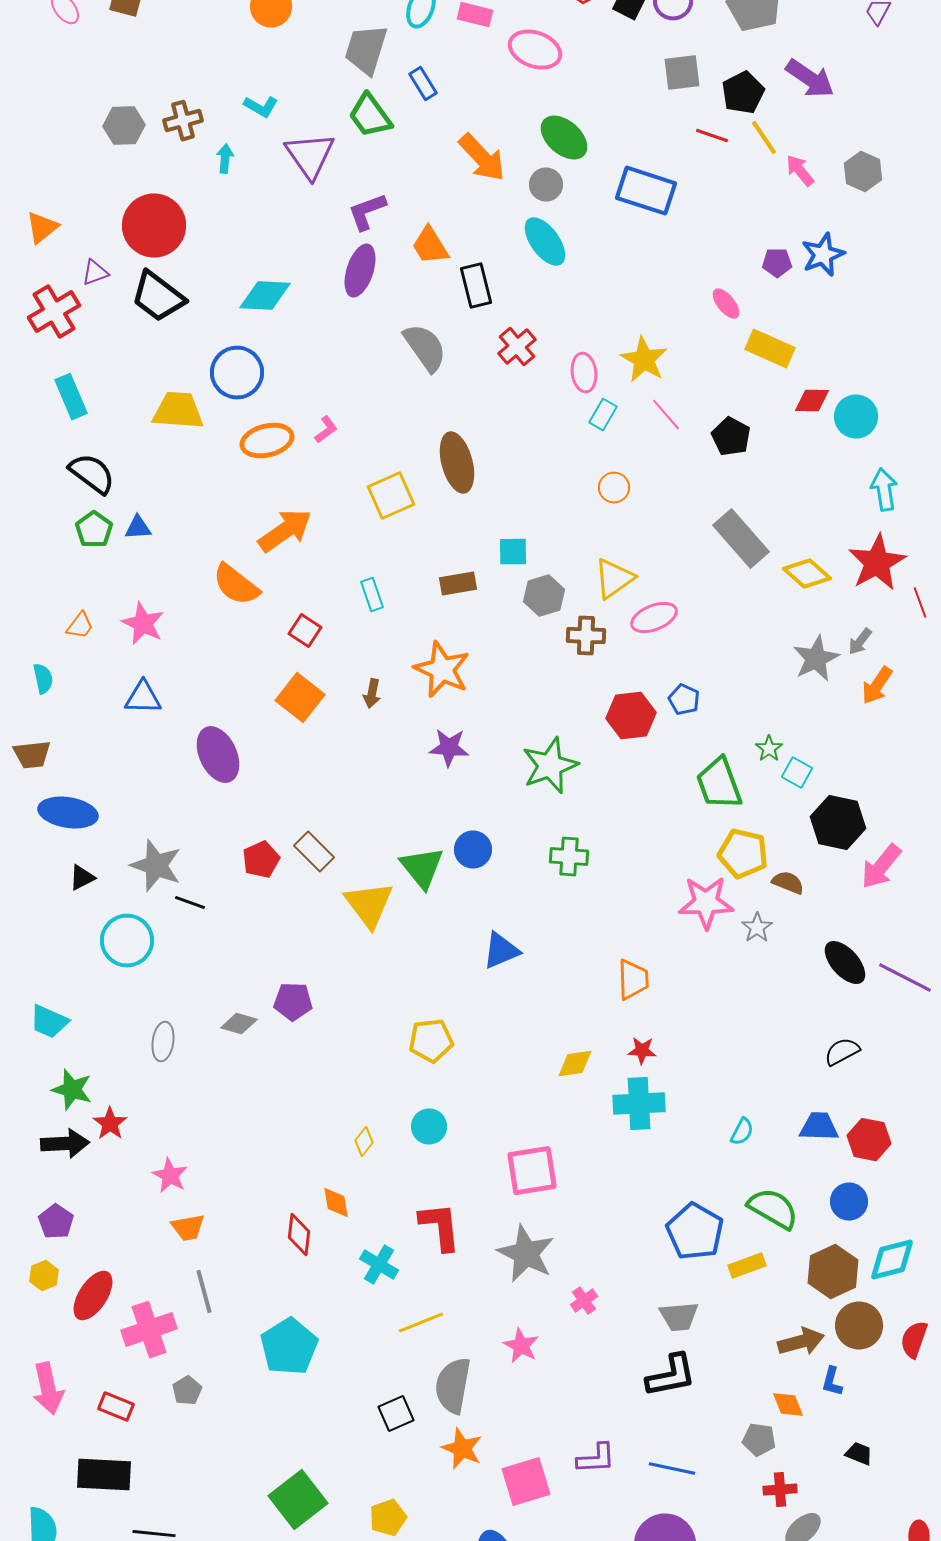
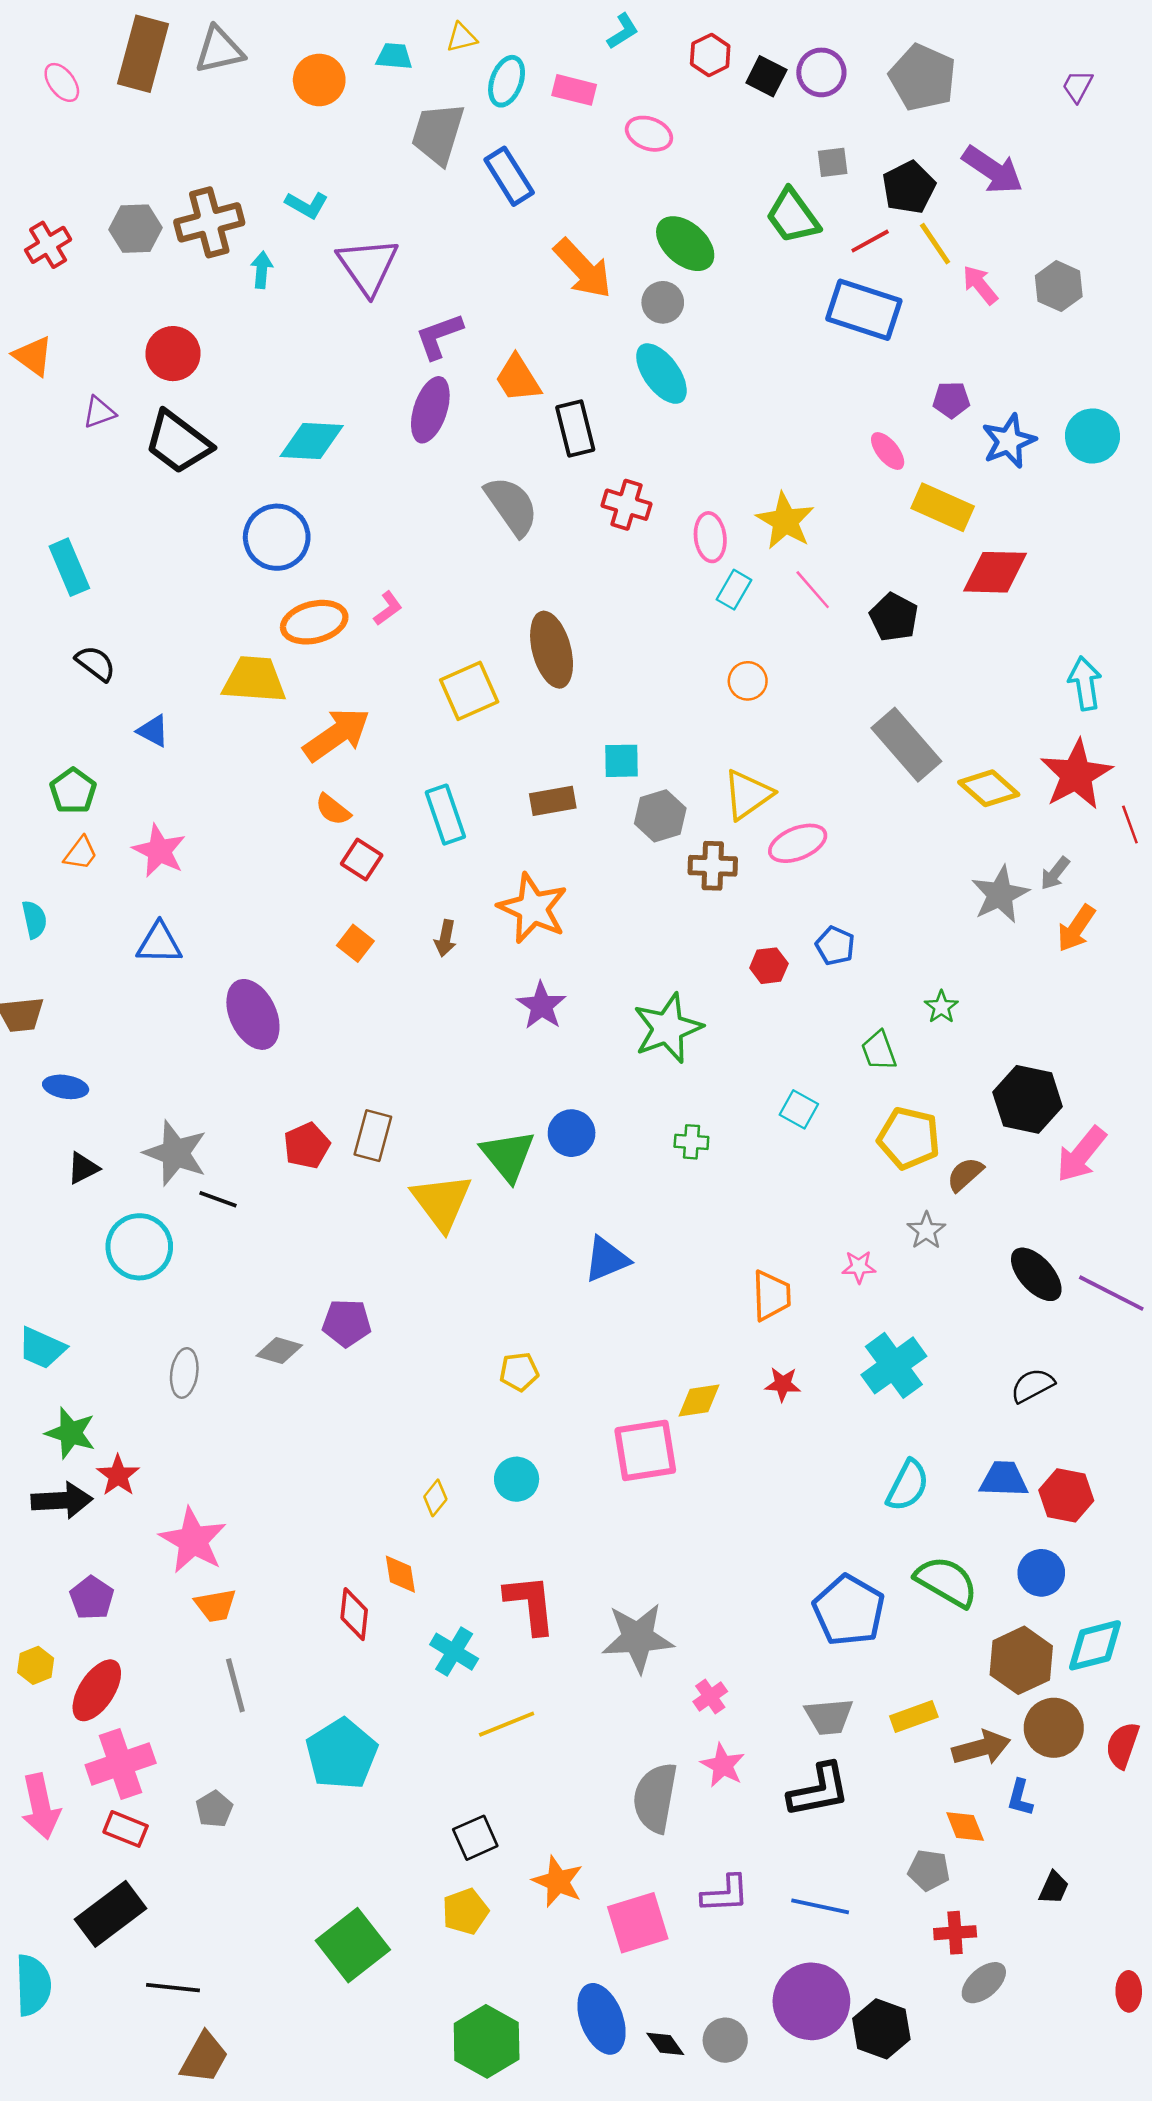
pink ellipse: (535, 50) -> (649, 134), size x0.7
gray square: (682, 73) -> (833, 162), size x0.7
blue rectangle: (423, 84) -> (509, 176), size x1.4
green trapezoid: (370, 116) -> (793, 216), moved
brown cross: (183, 121) -> (209, 222), size x1.4
red line: (712, 136) -> (870, 241), turned -48
blue rectangle: (646, 191) -> (864, 310), moved
red circle: (154, 226) -> (173, 354), size x0.7
orange triangle: (42, 228) -> (33, 356), turned -45
blue star: (823, 255) -> (1009, 441), moved
red cross: (54, 312) -> (48, 245), moved, size x0.7
red cross: (517, 347) -> (626, 505), turned -33
red diamond: (812, 401) -> (995, 572), size x1.5
yellow trapezoid: (178, 411) -> (254, 680), moved
cyan circle: (856, 417) -> (1092, 436), moved
black semicircle: (92, 474) -> (96, 663), size x0.7
blue triangle: (138, 528) -> (153, 731), turned 32
green pentagon: (94, 530) -> (73, 791), moved
orange semicircle: (236, 585) -> (333, 810), moved, size x0.6
cyan rectangle: (372, 595) -> (445, 815), size x1.4
orange square: (300, 698) -> (355, 943), size x0.6
red hexagon: (631, 716) -> (769, 966), size x0.6
purple star: (449, 748) -> (542, 1006), turned 30
cyan square: (797, 773) -> (799, 1109), moved
green trapezoid: (719, 784) -> (879, 1051), size x0.6
blue ellipse: (68, 813) -> (66, 1087), size x0.6
brown rectangle: (314, 852) -> (373, 1136), turned 60
green cross: (569, 857) -> (691, 1142), size x0.7
brown semicircle: (788, 883) -> (965, 1174), turned -64
pink star: (706, 903) -> (859, 1267), moved, size x0.5
yellow pentagon: (431, 1041) -> (519, 1372), size x0.7
cyan cross: (639, 1104) -> (894, 1365), moved, turned -33
cyan semicircle: (742, 1132) -> (908, 1485), size x1.5
pink square: (532, 1171) -> (645, 1450), moved
pink star: (170, 1176) -> (193, 1540), size x1.5
purple pentagon: (56, 1222) -> (92, 1598), moved
gray star: (526, 1254) -> (638, 1638), turned -30
yellow rectangle: (747, 1266) -> (914, 1717), moved
pink cross: (149, 1330) -> (121, 1764), moved
pink star: (521, 1346) -> (723, 1765), moved
gray semicircle: (453, 1386) -> (655, 1798), moved
black trapezoid: (859, 1454) -> (1054, 1888), turned 92
black rectangle: (104, 1475) -> (111, 1914), turned -40
yellow pentagon: (388, 1518) -> (465, 1911), moved

